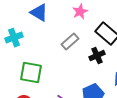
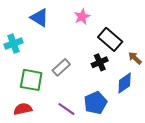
gray rectangle: (70, 42) -> (61, 67), moved

